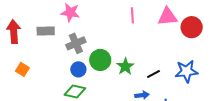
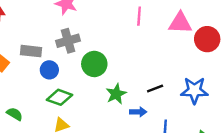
gray rectangle: (46, 31) -> (31, 51), moved
green star: (125, 66) -> (116, 94), moved
blue circle: (78, 69) -> (49, 70), moved

